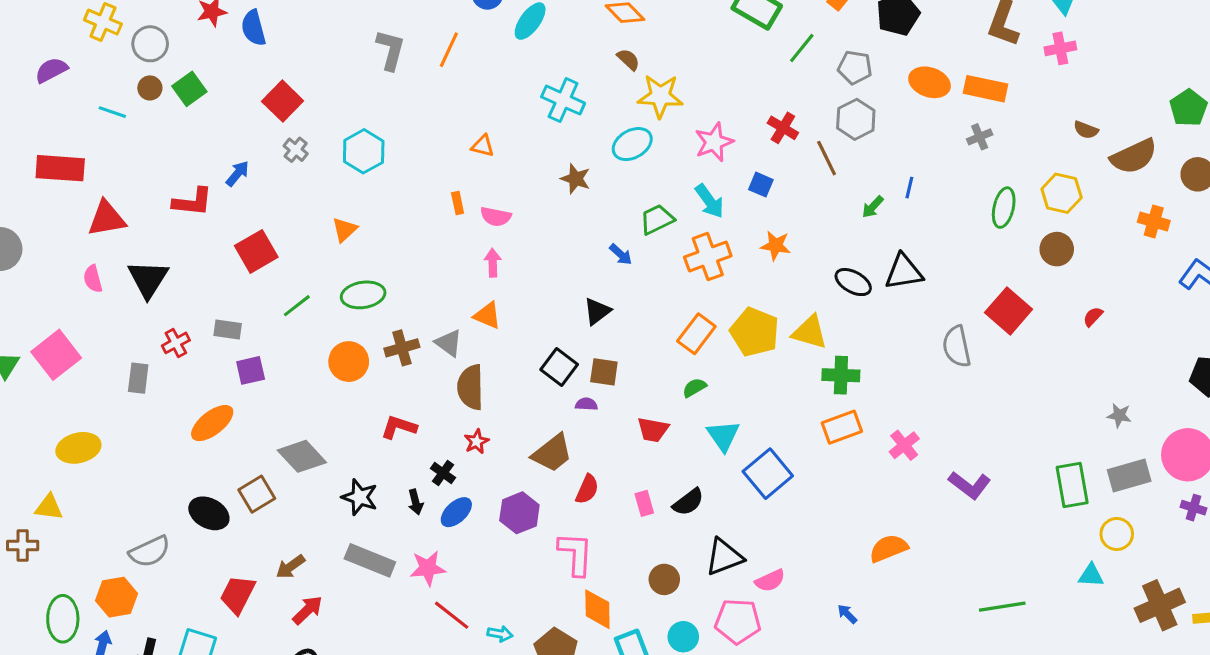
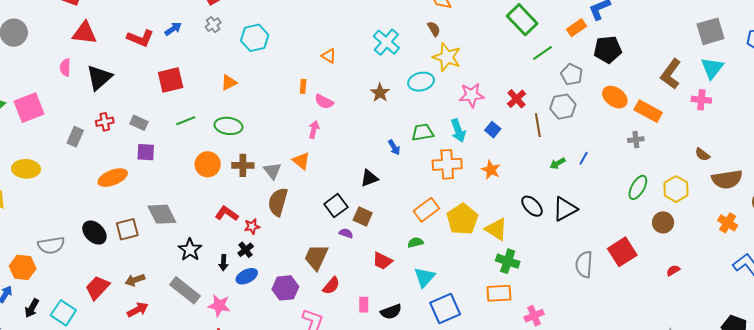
black triangle: (904, 272) -> (565, 209), turned -36
red star: (476, 442) -> (252, 226), moved
brown trapezoid: (552, 453) -> (316, 257), turned 136

